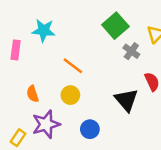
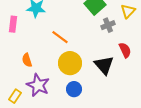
gray cross: (131, 51) -> (108, 25), turned 32
yellow circle: (70, 95) -> (70, 63), moved, size x1.5
purple star: (46, 124) -> (38, 85), turned -30

